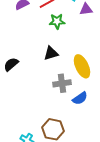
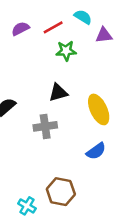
gray cross: (62, 83) -> (45, 126), moved

